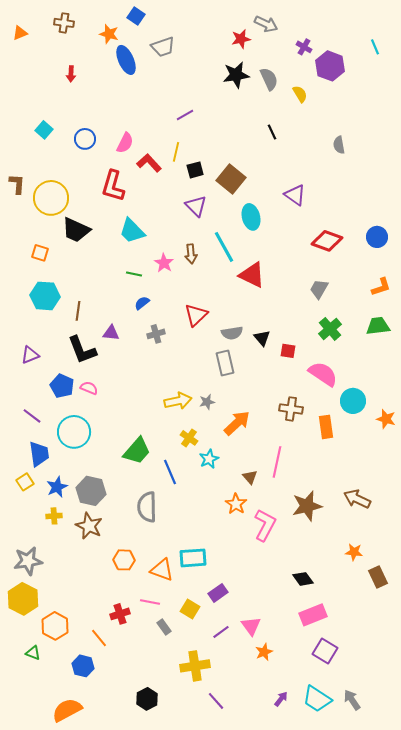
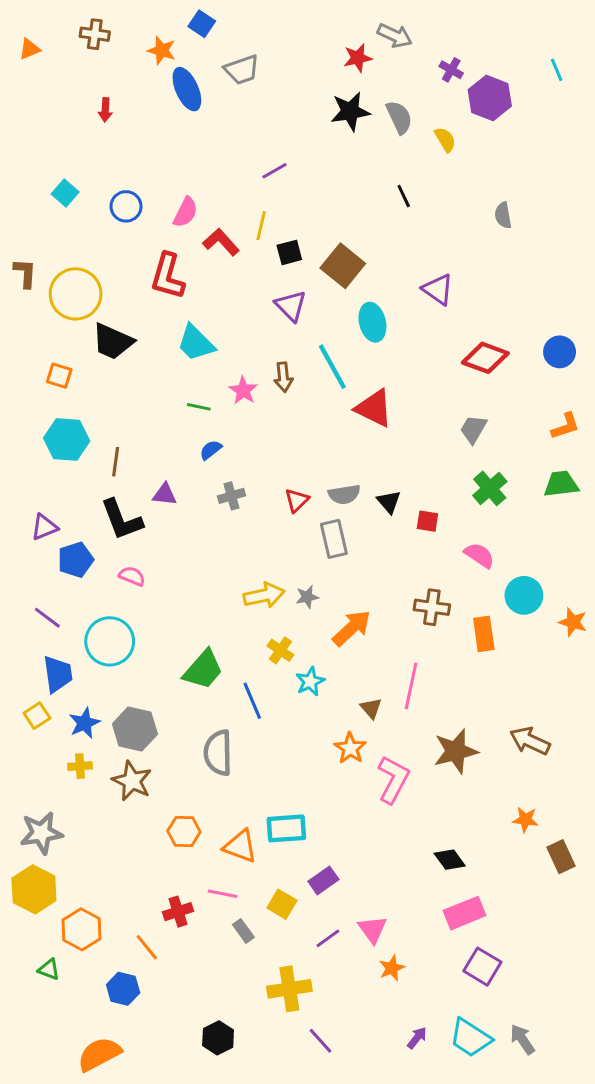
red triangle: (196, 315) -> (297, 500), moved, size x0.7
pink semicircle: (323, 374) -> (479, 555), size x0.7
blue pentagon: (62, 386) -> (76, 560), moved, turned 30

